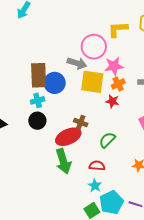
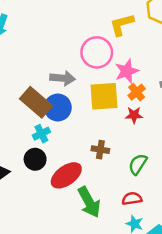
gray arrow: (77, 63) -> (63, 78), moved
brown rectangle: (39, 75) -> (36, 102), turned -35
black circle: (37, 121) -> (35, 159), moved
red ellipse: (68, 137) -> (66, 175), moved

